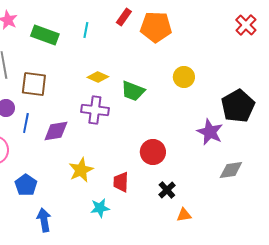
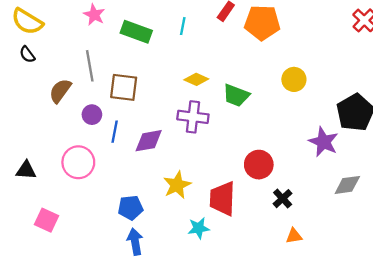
red trapezoid: (121, 182) -> (222, 199), size x1.5
blue pentagon: (26, 185) -> (131, 208), moved, turned 30
black cross: (167, 190) -> (283, 199), moved

